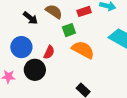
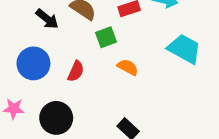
orange semicircle: (83, 50) -> (128, 67), size x0.6
black circle: (35, 70) -> (56, 118), moved

